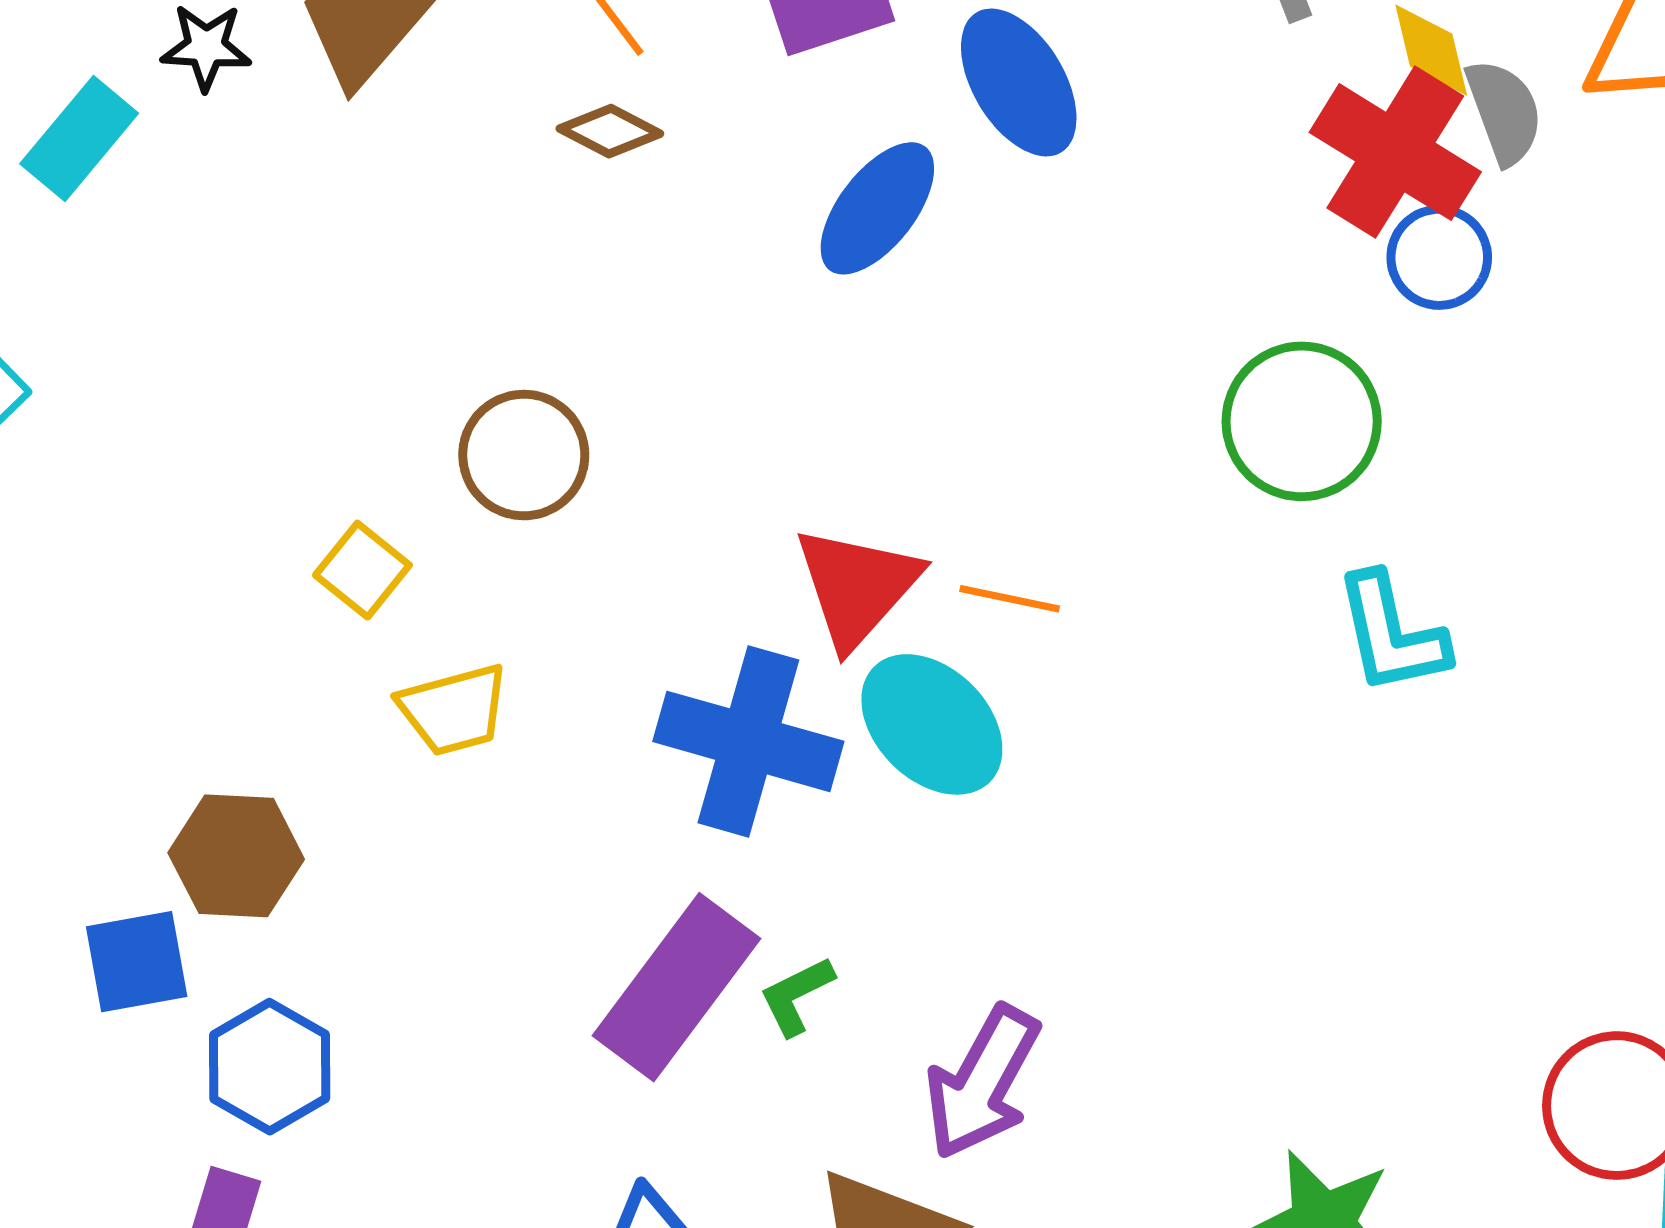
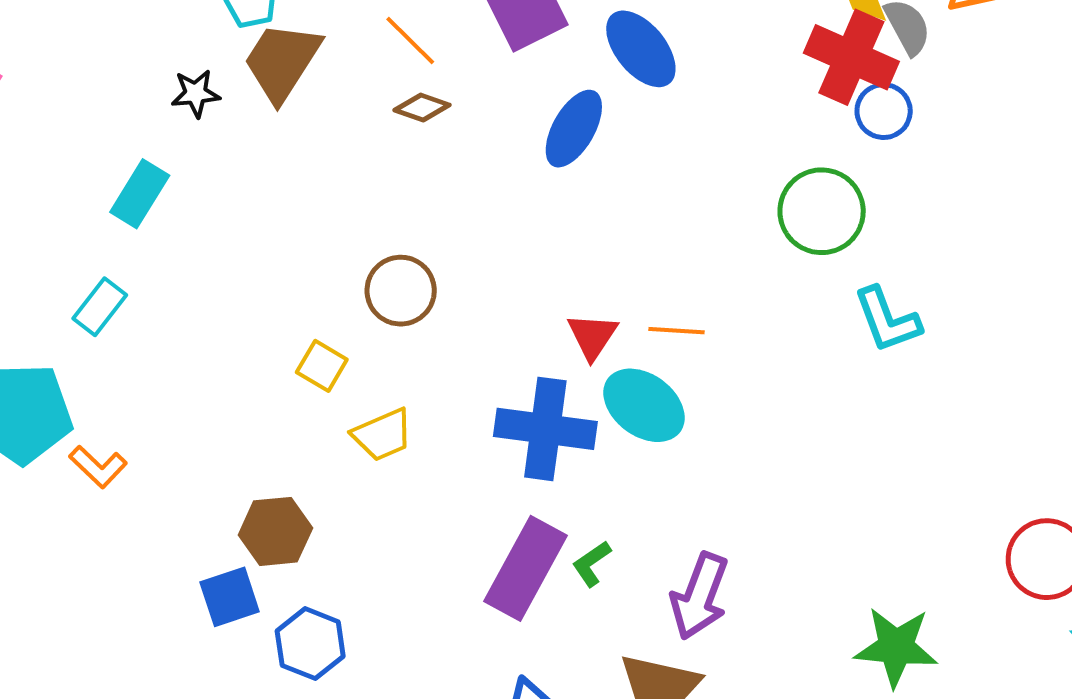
cyan rectangle: (79, 138) -> (140, 194), moved
red triangle: (857, 587) -> (592, 336), size x0.7

